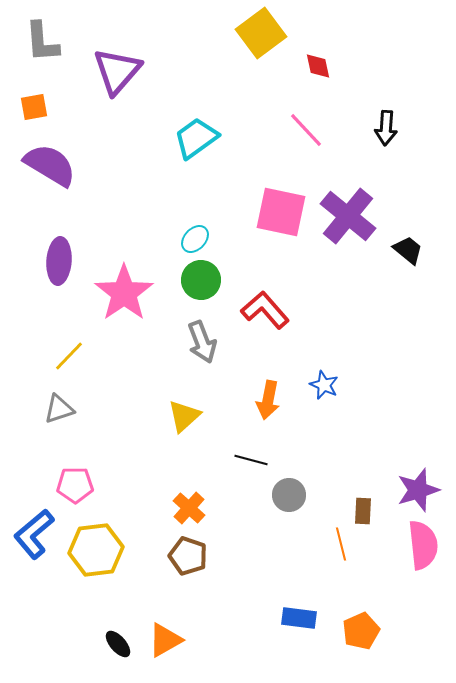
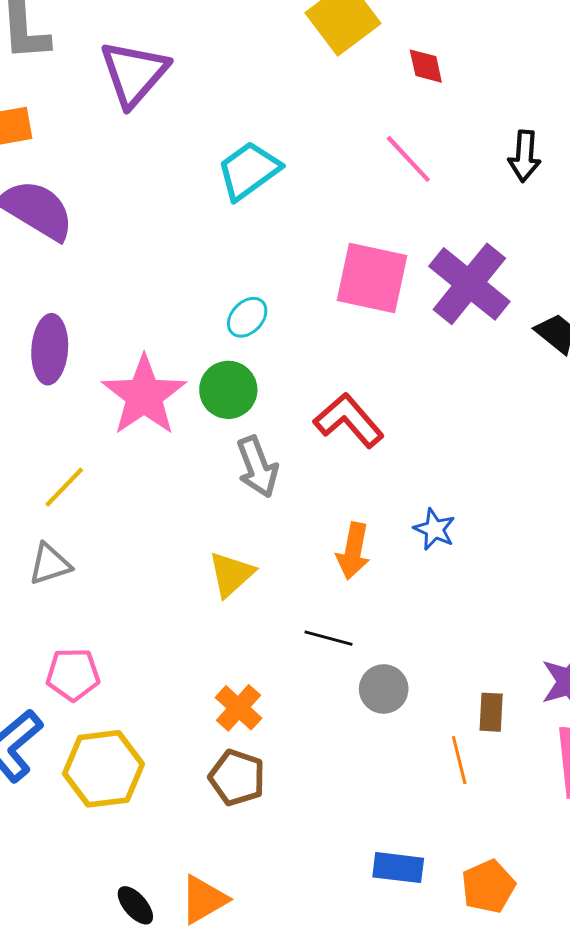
green circle: (201, 280) -> (228, 390), moved

